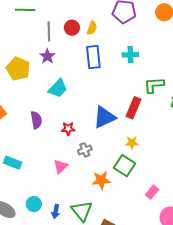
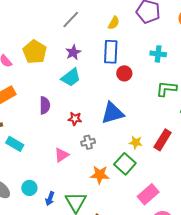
red circle: (72, 28) -> (124, 73), moved
gray line: (49, 31) -> (71, 20), turned 36
cyan cross: (130, 55) -> (158, 54), moved
purple star: (47, 56) -> (73, 52), moved
red rectangle: (134, 108) -> (163, 140), moved
pink rectangle: (152, 192) -> (148, 194), size x1.5

